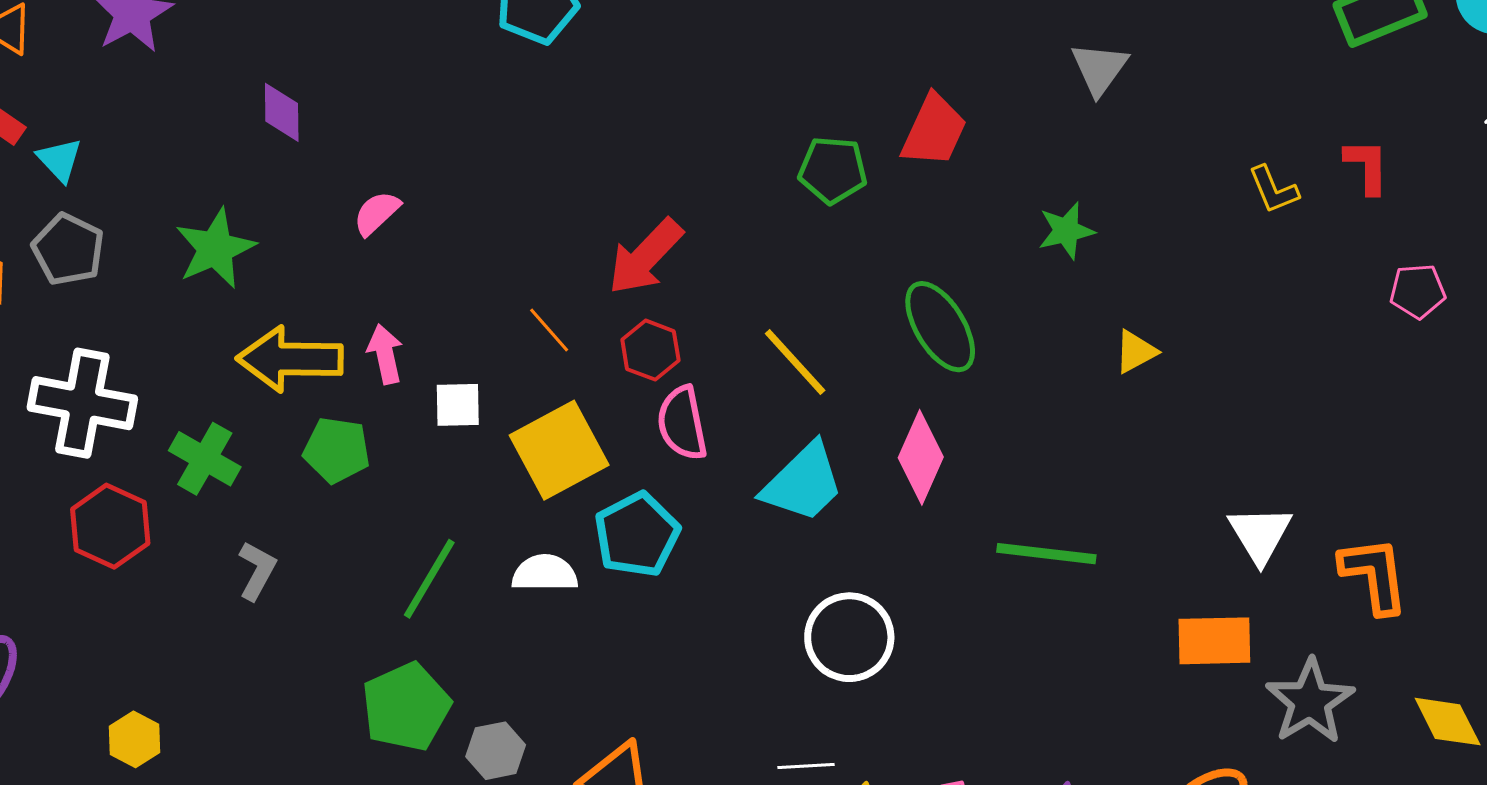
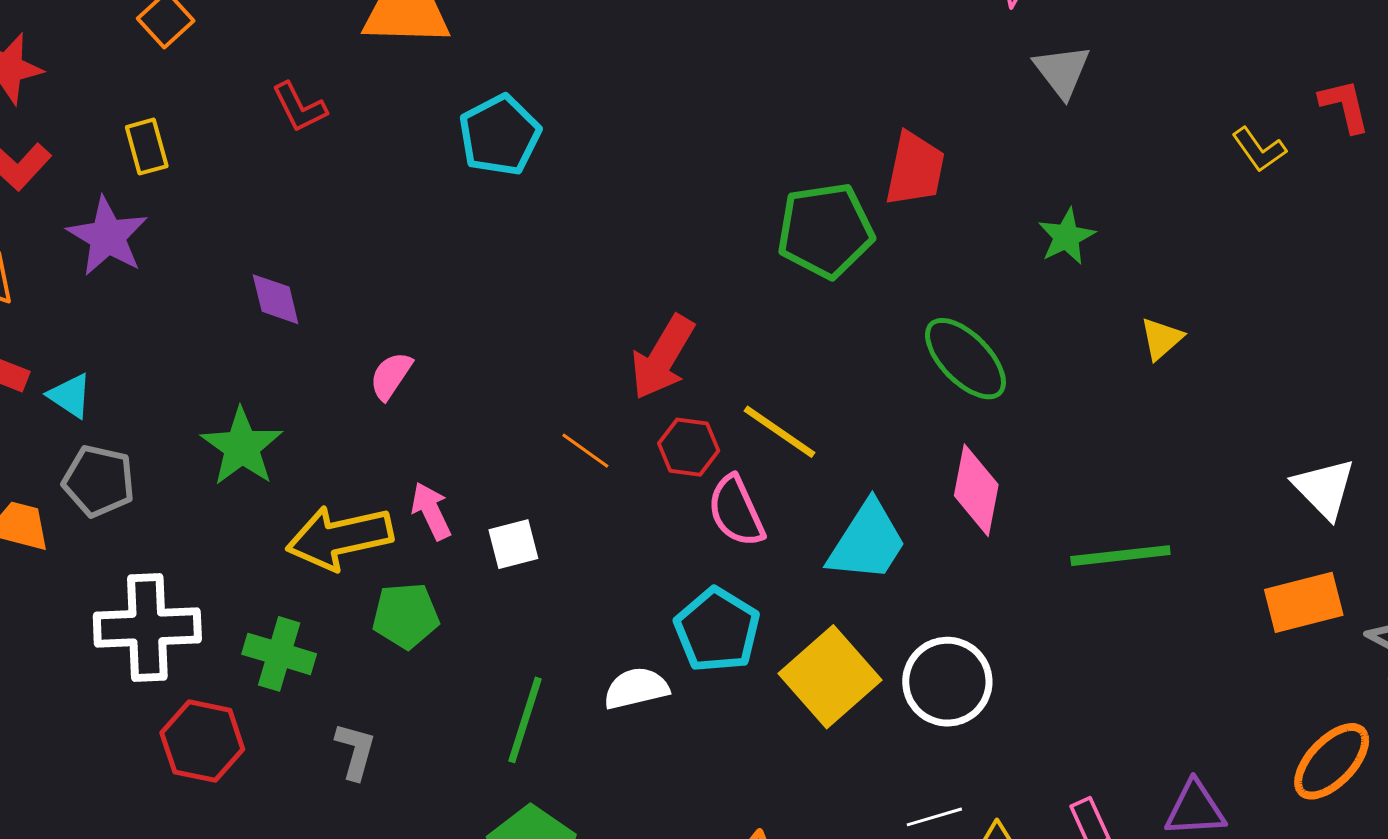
green pentagon: (833, 170) -> (825, 230), size x1.4
yellow line: (795, 362) -> (779, 432), moved
yellow square: (559, 450) -> (830, 677), moved

